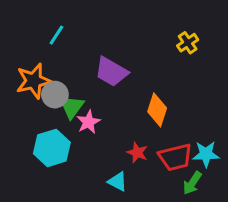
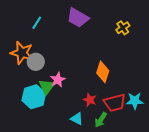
purple trapezoid: (111, 72) -> (78, 18), moved
orange star: (34, 81) -> (22, 53), turned 30
green triangle: (72, 107) -> (47, 87), moved
green arrow: (192, 183) -> (101, 120), moved

